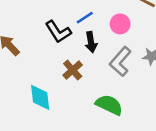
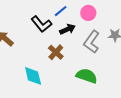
black arrow: (91, 42) -> (67, 29), turned -98

